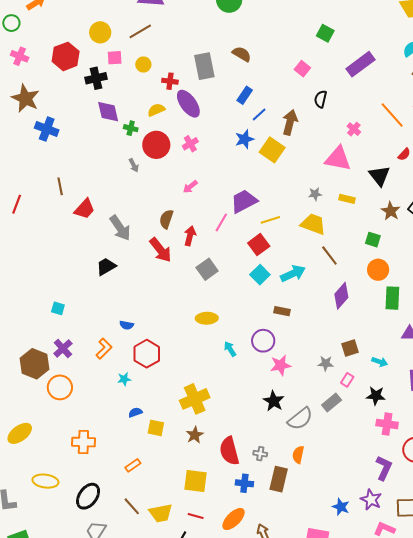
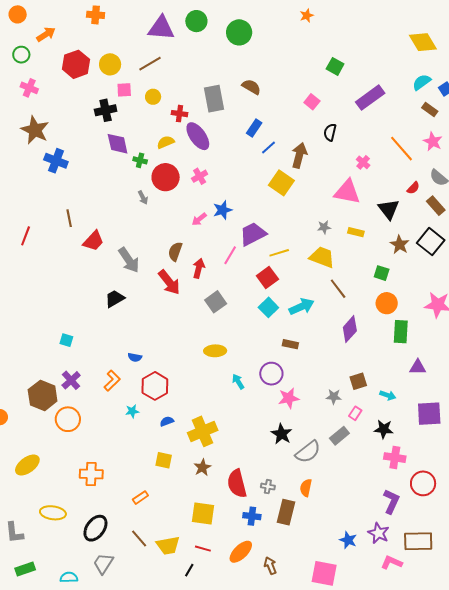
red hexagon: (66, 56) -> (76, 64), moved
blue star: (244, 139) -> (223, 210), moved
blue semicircle: (135, 412) -> (167, 421), moved

